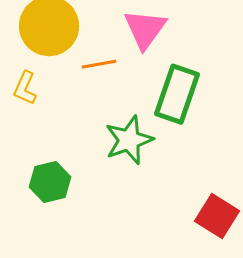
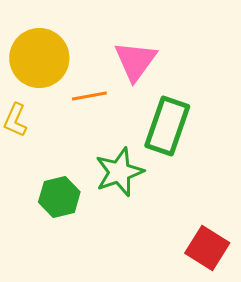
green hexagon: (50, 182) -> (59, 197), moved

